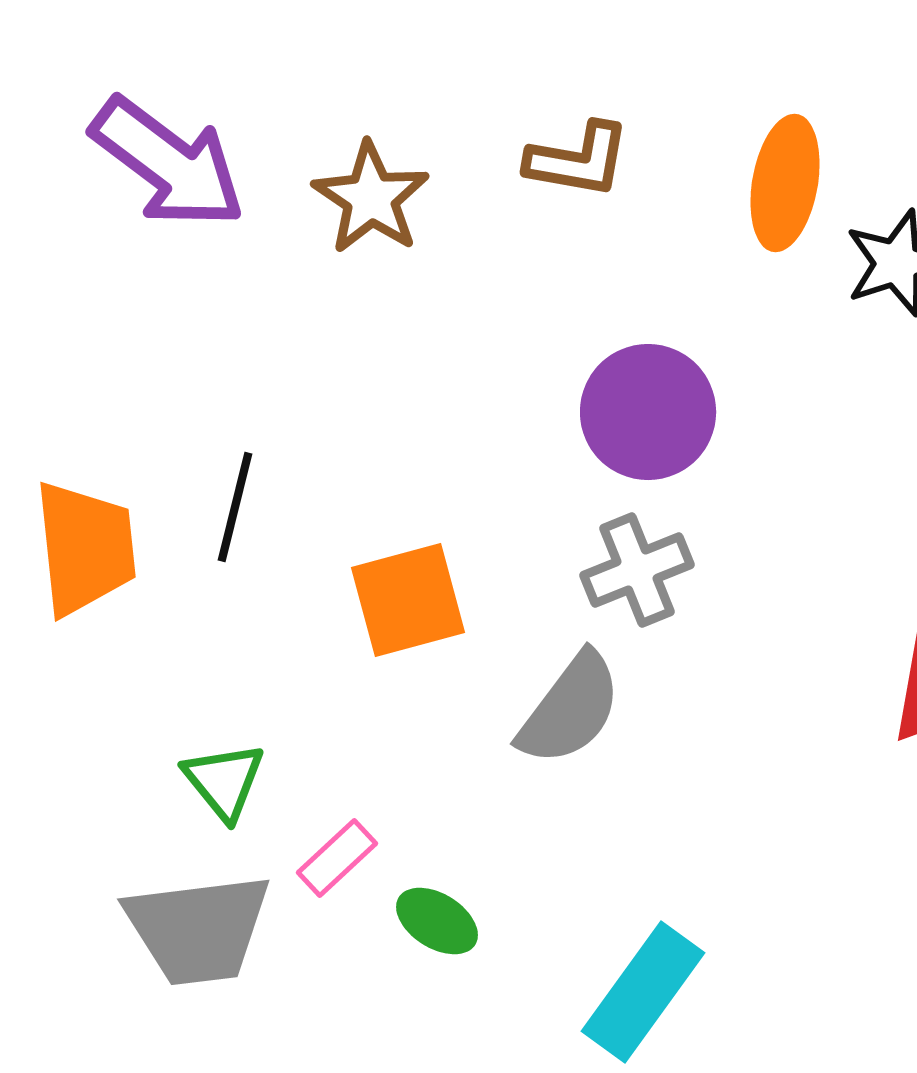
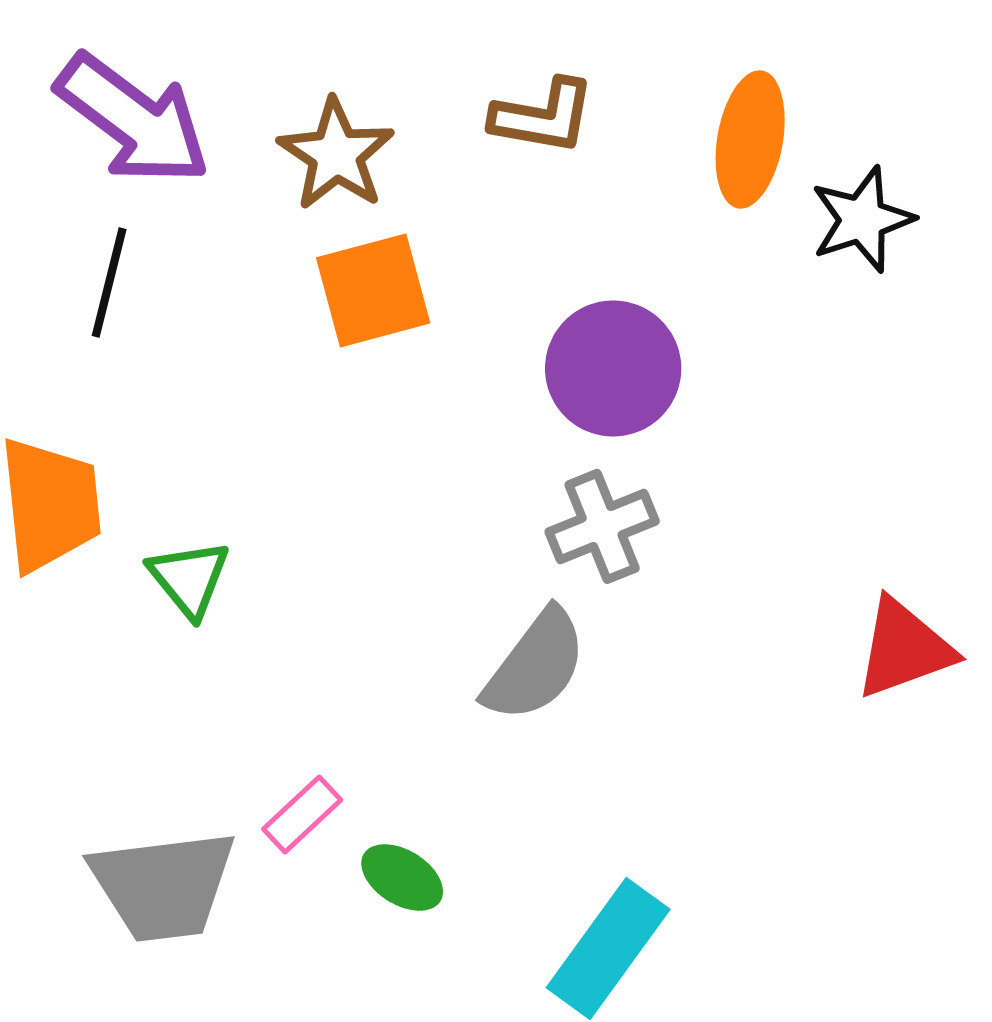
black line: (235, 507) -> (109, 282), moved
orange square: (408, 600) -> (373, 290), moved
green triangle: (224, 781) -> (189, 578), moved

